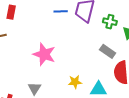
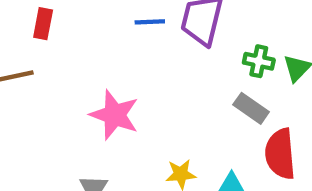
green cross: (110, 22) -> (259, 61), moved

